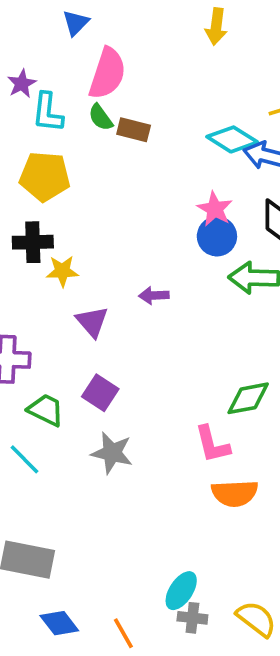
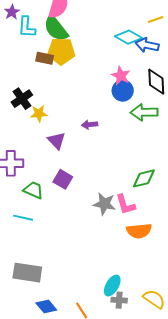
green semicircle: (101, 117) -> (56, 28), size x1.8
brown rectangle: (134, 130) -> (45, 58), moved
yellow pentagon: (45, 176) -> (61, 51), moved
black cross: (33, 242) -> (22, 99), turned -30
gray star: (112, 453) -> (104, 204), moved
cyan line: (25, 459) -> (23, 218), turned -30

